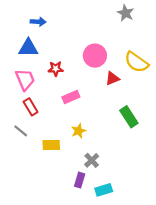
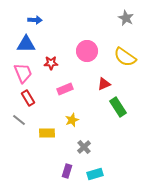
gray star: (125, 13) -> (126, 18), moved
red triangle: (112, 78) -> (104, 84), moved
purple rectangle: (80, 180) -> (67, 171), moved

